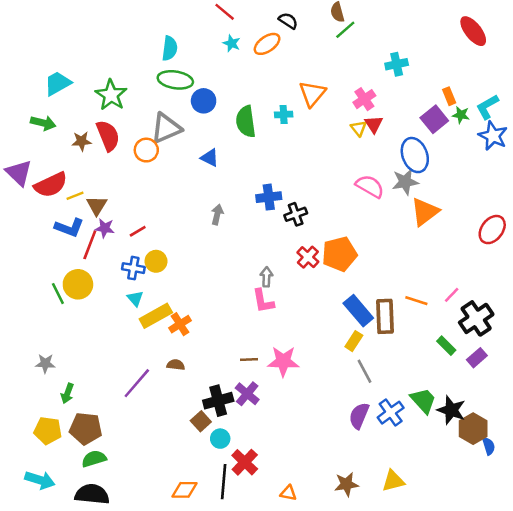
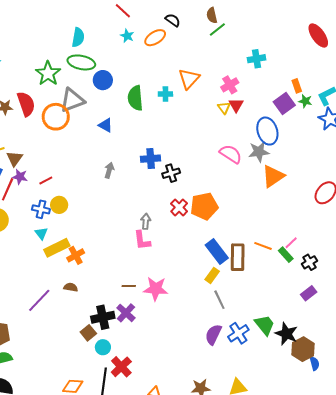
green star: (111, 95) -> (48, 73), moved
orange circle: (146, 150) -> (56, 117), size x1.4
black cross: (476, 318) -> (310, 262), size x0.6
green rectangle: (446, 346) -> (286, 255), moved

